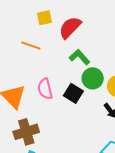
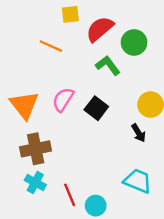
green circle: (93, 78) -> (134, 42), moved
pink semicircle: (45, 89) -> (63, 100), turned 40

